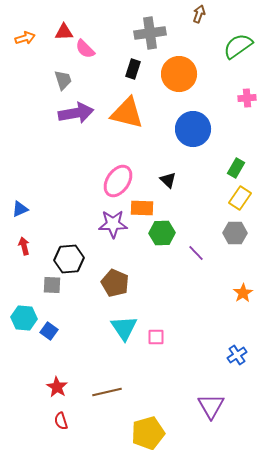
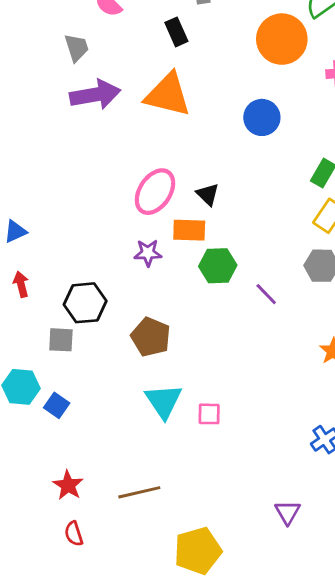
black rectangle: (133, 69) -> (176, 32), turned -42
orange circle: (179, 74) -> (282, 39), moved
blue circle: (193, 129) -> (262, 117), size x0.7
black triangle: (168, 180) -> (208, 194), moved
purple star: (113, 224) -> (148, 253), size x0.7
purple triangle: (211, 406) -> (288, 512), size x0.7

